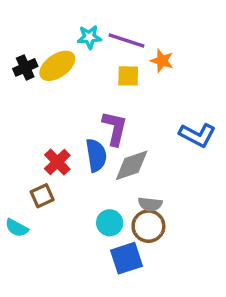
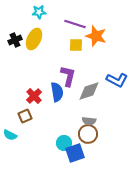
cyan star: (89, 37) -> (39, 12), moved
orange star: (162, 61) -> (96, 36), size x1.5
yellow ellipse: (57, 66) -> (34, 39), turned -30
gray diamond: (132, 165) -> (89, 91), moved
cyan circle: (110, 223) -> (64, 143), moved

